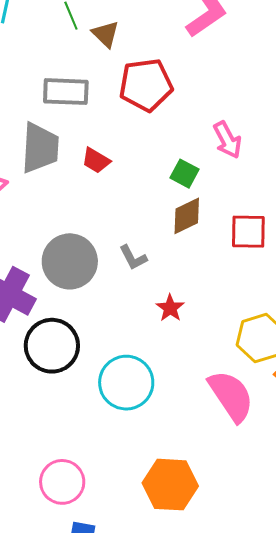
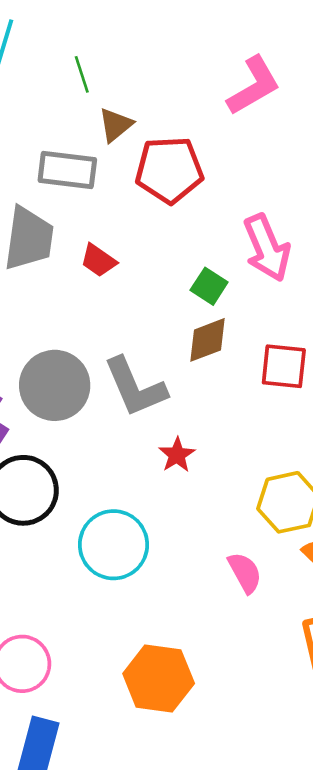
brown triangle: (106, 34) -> (116, 125), moved, turned 32
pink arrow: (227, 140) -> (267, 248), size x1.4
gray L-shape: (133, 258) -> (135, 387), size x1.8
pink semicircle: (231, 396) -> (245, 573), size x0.6

